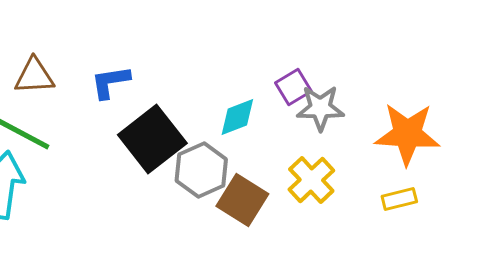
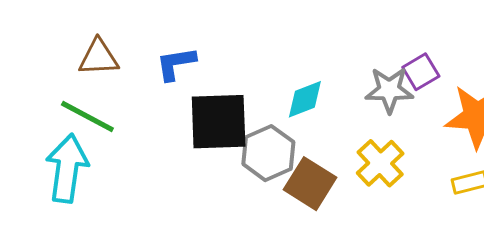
purple square: (293, 87) -> (421, 72), moved
black square: (152, 139) -> (219, 122), turned 36

